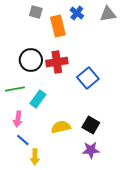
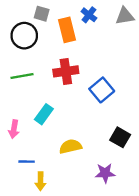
black circle: (31, 60) -> (24, 36), moved
green line: (15, 89) -> (22, 76), moved
pink arrow: (18, 119) -> (14, 129), moved
black square: (91, 125) -> (120, 137), moved
blue line: (23, 140) -> (27, 162), turned -40

